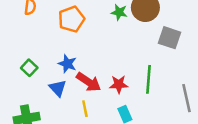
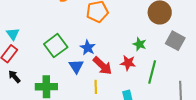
green star: (119, 12) -> (140, 44), moved
green square: (29, 68) -> (56, 46), size x1.6
red star: (119, 84) -> (128, 63), moved

